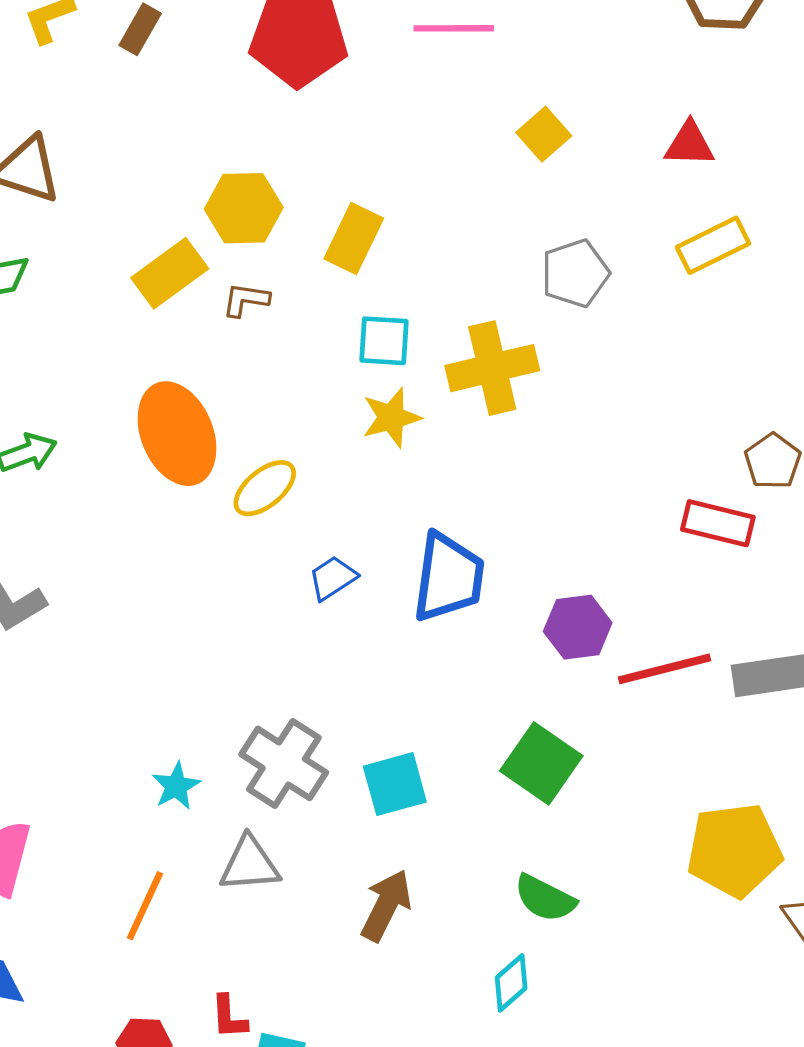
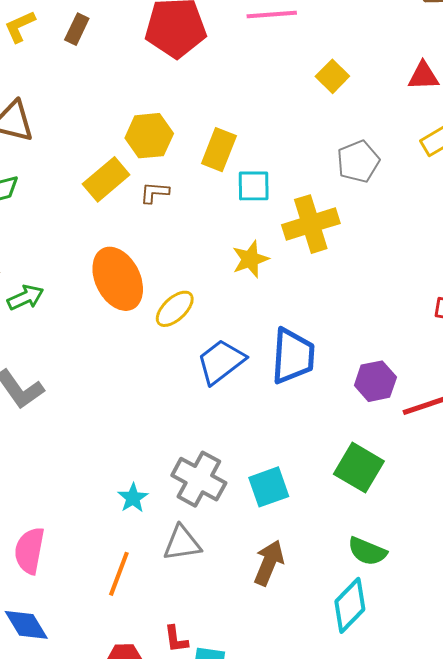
cyan square: (384, 341) -> (254, 186), moved
blue trapezoid: (333, 578) -> (221, 362), size x1.6
cyan diamond: (511, 983) -> (350, 605), size x1.5

